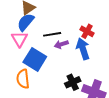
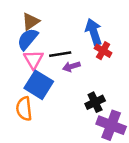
pink triangle: (19, 39) -> (34, 59), moved
blue arrow: (83, 49) -> (94, 32), moved
black cross: (73, 82) -> (95, 102), moved

